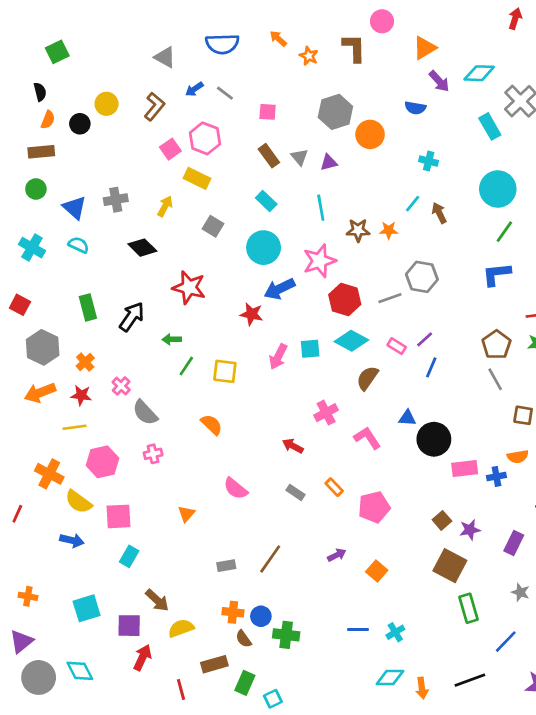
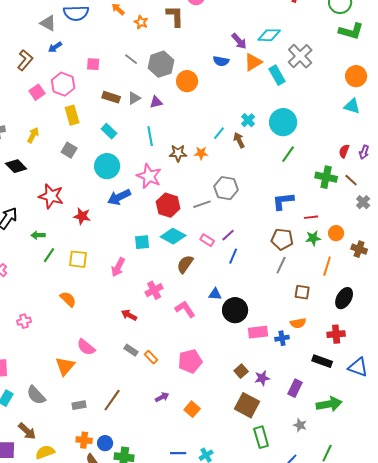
orange triangle: (425, 48) -> (253, 62), moved
gray triangle: (165, 57) -> (48, 23), moved
gray line: (225, 93) -> (131, 59), moved
pink square: (268, 112) -> (93, 64), moved
brown rectangle: (269, 156) -> (111, 97), turned -36
gray triangle: (299, 157) -> (134, 98), turned 40
cyan cross: (429, 161) -> (248, 120), moved, turned 32
yellow rectangle: (197, 178) -> (72, 115), moved, turned 48
pink star: (319, 261) -> (149, 176), turned -30
blue L-shape: (496, 274) -> (283, 201), moved
red star: (252, 314) -> (82, 216), moved
brown pentagon: (496, 345) -> (282, 239), turned -30
pink arrow: (278, 357) -> (118, 267), moved
gray line: (495, 379) -> (281, 265), turned 54
gray semicircle: (145, 413) -> (36, 395), moved
orange rectangle: (334, 487) -> (151, 357), moved
orange triangle: (186, 514) -> (65, 366), moved, size x1.5

